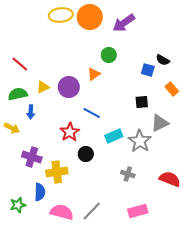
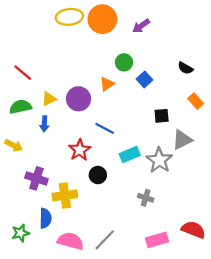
purple arrow: (124, 23) -> (141, 26), size x0.7
blue square: (148, 70) -> (144, 79), moved, turned 32
blue arrow: (31, 112) -> (44, 124), moved
red semicircle: (170, 179) -> (193, 230), moved

